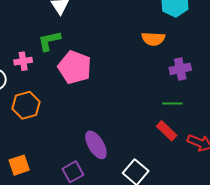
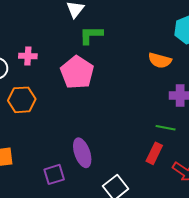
green L-shape: (49, 41) -> (91, 35), moved
red rectangle: (167, 131) -> (154, 153), turned 60

